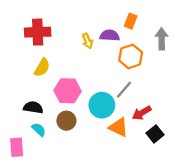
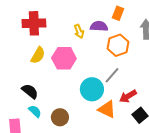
pink hexagon: (68, 91) -> (64, 58), moved
black semicircle: (33, 107) -> (30, 91), turned 30
brown circle: (66, 121) -> (60, 117), moved

